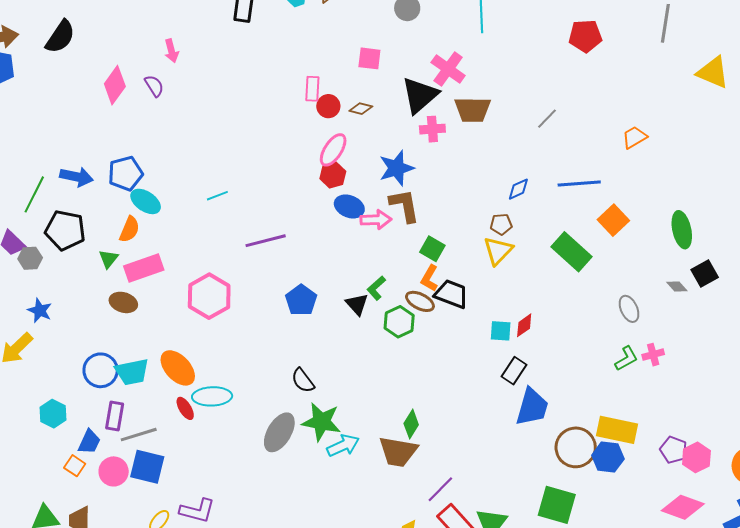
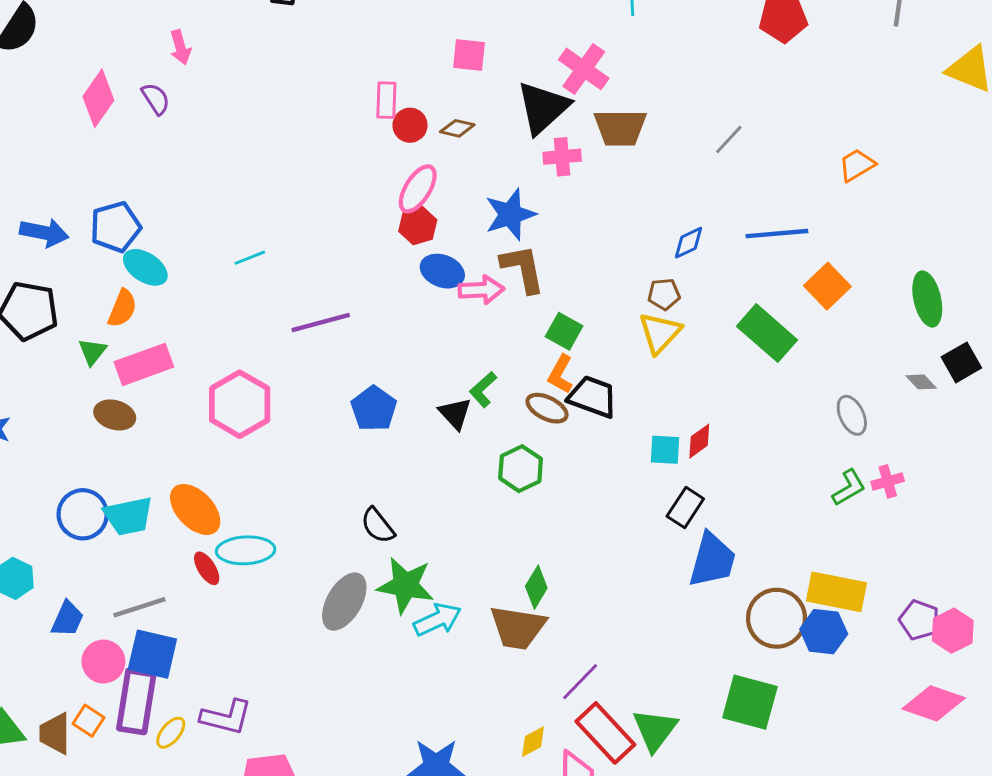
green hexagon: (399, 322) -> (521, 469), moved
purple rectangle: (115, 416) -> (136, 702), moved, size x1.5
orange square: (75, 466) -> (89, 721), moved

